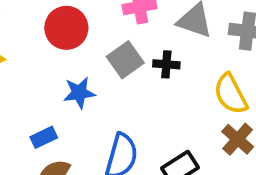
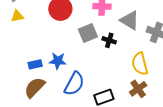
blue star: (79, 93) -> (58, 61), moved

